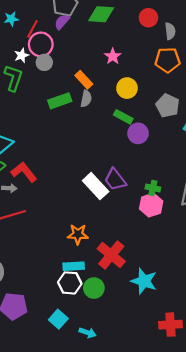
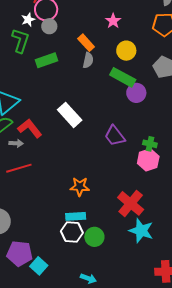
green rectangle: (60, 101) -> (47, 60), moved
green rectangle: (123, 117) -> (123, 77), size x1.4
white rectangle: (96, 186) -> (70, 115), moved
red cross: (111, 255) -> (131, 203), moved
cyan square: (58, 319) -> (39, 266), moved

